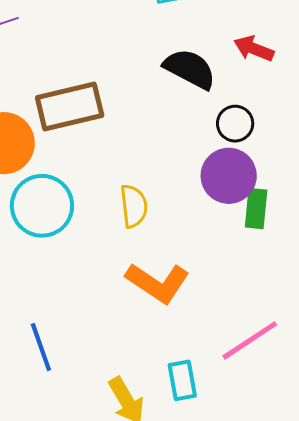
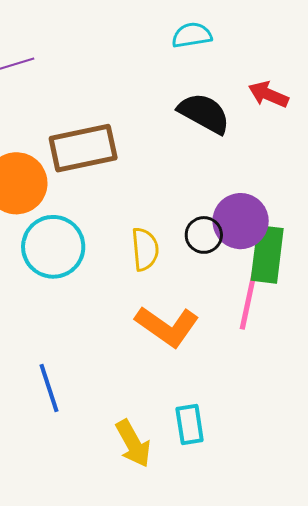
black circle: (235, 124) -> (204, 235), moved
green rectangle: (256, 209) -> (267, 254), size x1.4
pink line: (250, 340) -> (249, 299), moved, turned -46

